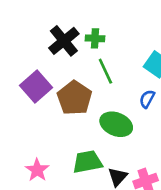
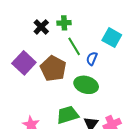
black cross: (64, 41) -> (41, 27), size x0.7
blue semicircle: (147, 99) -> (92, 59), moved

